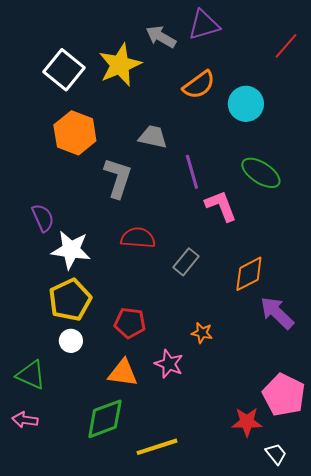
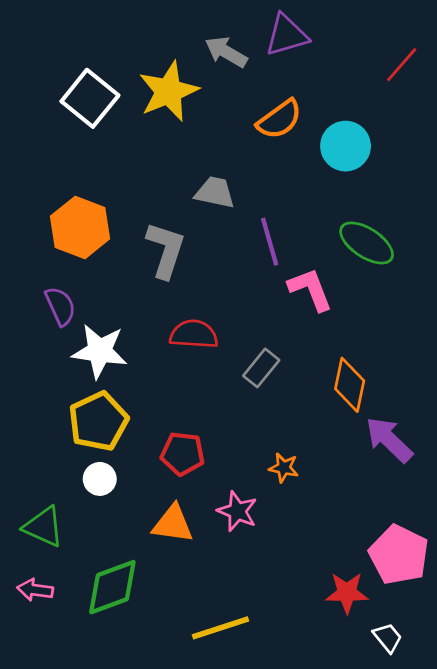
orange hexagon: (75, 133) -> (80, 228), moved
orange diamond: (249, 274) -> (350, 385), turned -51
green diamond: (105, 419) -> (112, 587), moved

